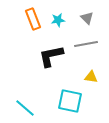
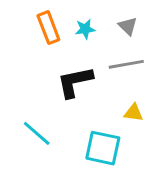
cyan line: (25, 108) -> (37, 133), moved

